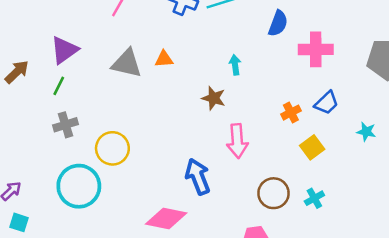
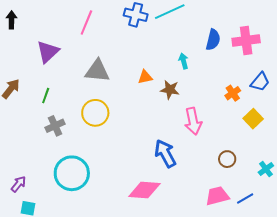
blue semicircle: (278, 23) -> (213, 40), moved
purple triangle: (64, 50) -> (48, 52), moved
orange triangle: (164, 59) -> (145, 77), moved
yellow circle: (112, 148) -> (95, 113), moved
brown circle: (274, 193) -> (227, 159), size x0.7
cyan cross: (314, 198) -> (266, 169), moved

